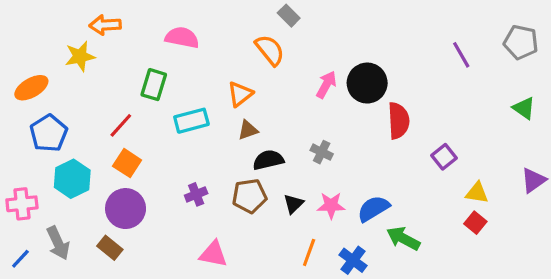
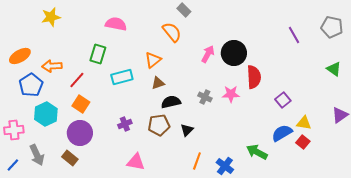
orange arrow: (105, 25) -> (52, 66), moved
yellow star: (80, 56) -> (51, 17), moved
pink star: (331, 205) -> (231, 94), moved
blue semicircle: (373, 209) -> (282, 133), moved

